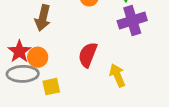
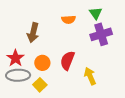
orange circle: (38, 57) -> (42, 63), moved
yellow square: (51, 87) -> (40, 85), turned -32

